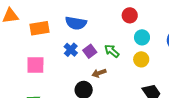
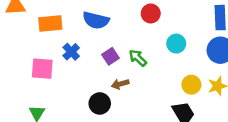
red circle: (130, 15) -> (151, 13), moved
blue cross: (71, 50) -> (71, 52), moved
yellow circle: (141, 59) -> (191, 85), moved

